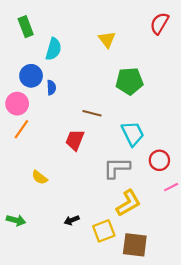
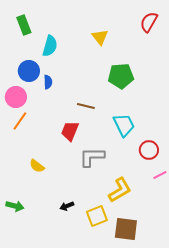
gray L-shape: (117, 168) -> (92, 157), moved

